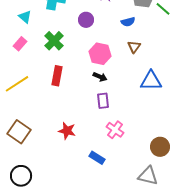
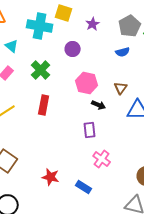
blue semicircle: (128, 22) -> (123, 52), moved
brown triangle: (134, 47) -> (121, 88), moved
black arrow: (100, 77) -> (99, 105), moved
red star: (67, 131) -> (51, 177), moved

